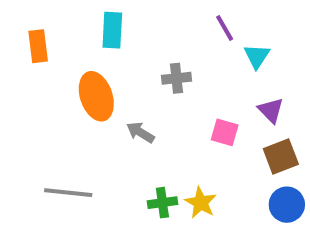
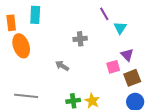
cyan rectangle: (112, 30) -> (35, 15), moved
orange ellipse: (96, 96) -> (21, 46), moved
pink square: (225, 132) -> (113, 67), moved, turned -32

